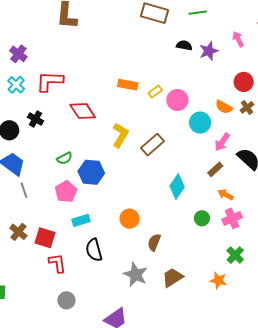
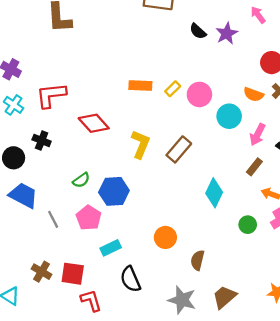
black semicircle: (184, 45) -> (198, 31), turned -140
gray line: (24, 190) -> (53, 219), moved

